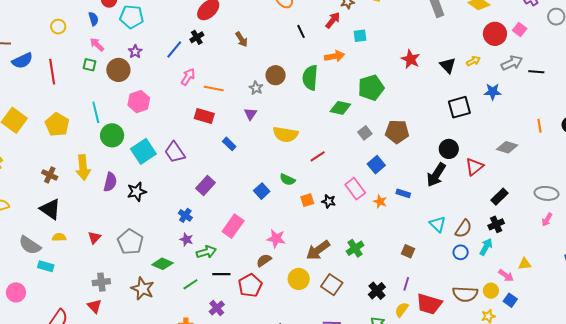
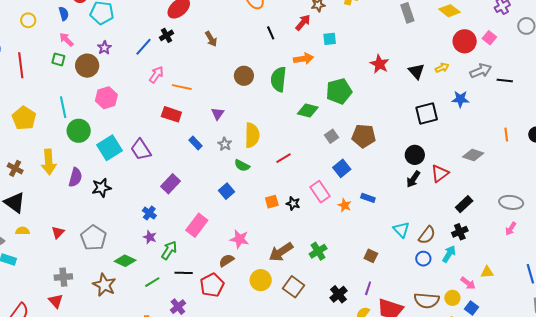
gray star: (256, 88) -> (225, 144), moved
yellow semicircle: (285, 134) -> (252, 135), turned -100
black arrow: (436, 175) -> (413, 179), moved, size x0.7
green semicircle: (287, 180) -> (242, 165), moved
green arrow: (206, 252) -> (169, 250), turned -42

